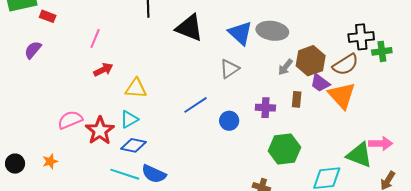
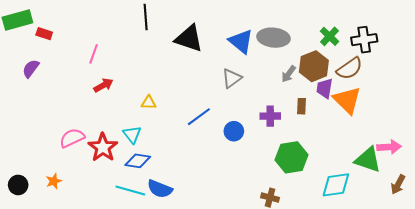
green cross: (382, 51) -> (329, 36), moved, turned -36
purple trapezoid: (320, 83) -> (325, 88), turned 65
yellow triangle: (136, 88) -> (149, 103), moved, size x0.7
cyan triangle: (129, 119) -> (132, 135), turned -36

